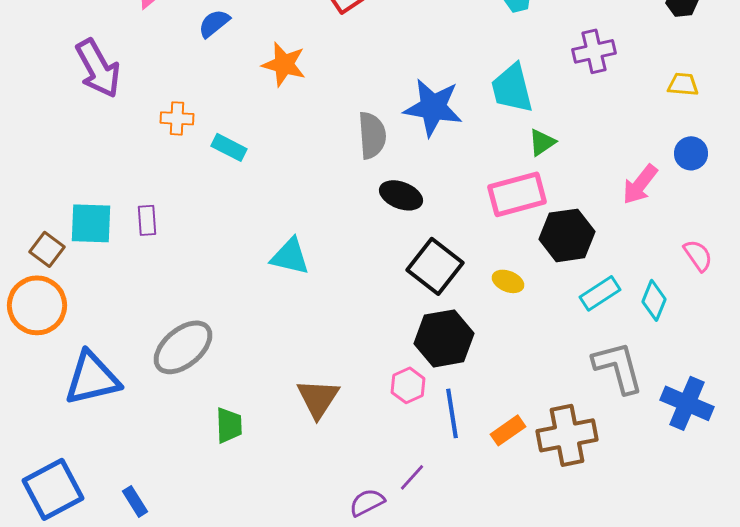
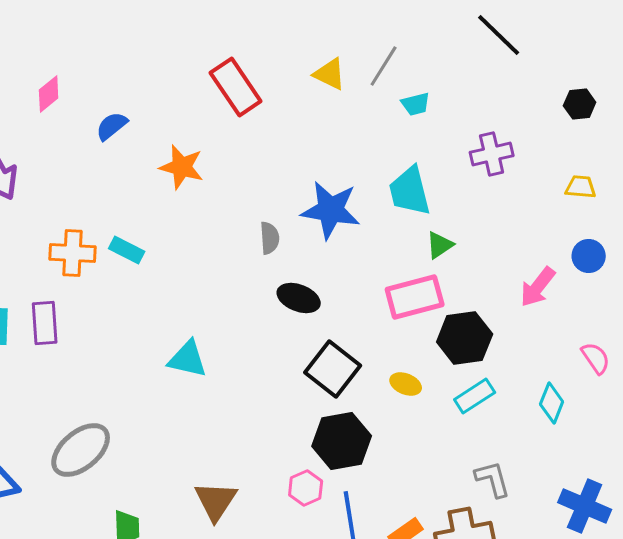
orange cross: (177, 118) -> (73, 253), moved, size x1.4
gray semicircle: (372, 135) -> (270, 238), size x0.7
purple rectangle: (147, 220) -> (45, 323), size x1.4
cyan rectangle: (600, 293) -> (475, 396), moved
gray L-shape: (618, 367) -> (493, 479), moved, size x0.7

